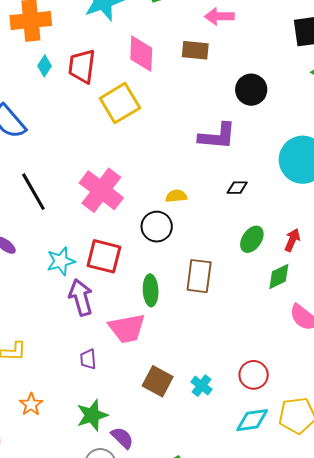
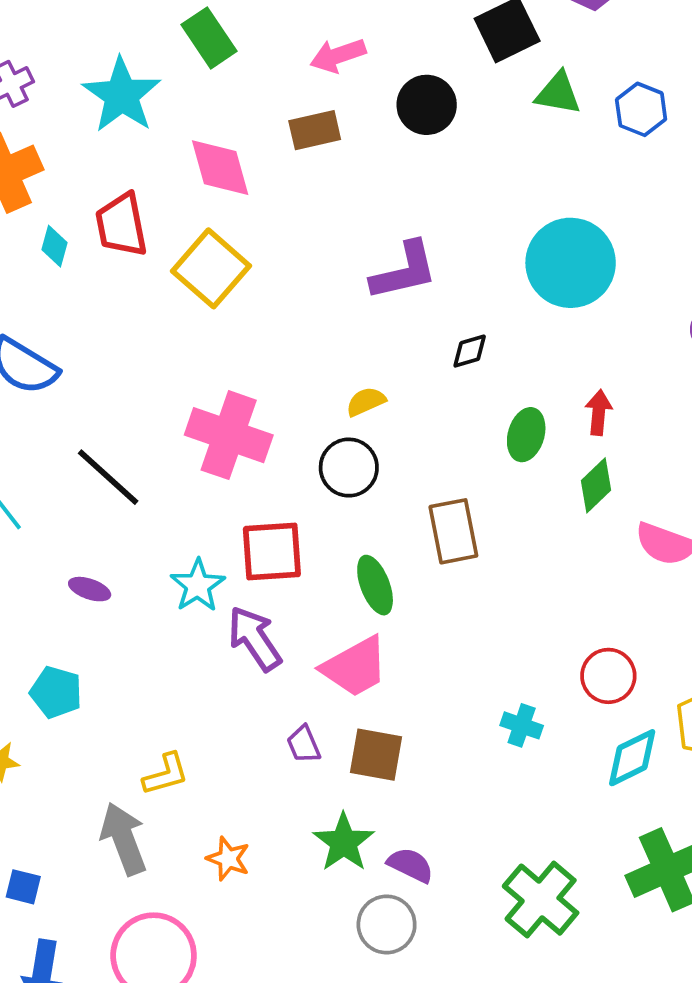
black circle: (251, 90) -> (427, 105), moved
brown square: (158, 381) -> (376, 755), moved

